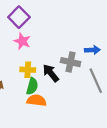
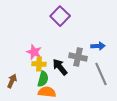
purple square: (19, 17) -> (60, 16), moved
pink star: (22, 41) -> (34, 52), moved

